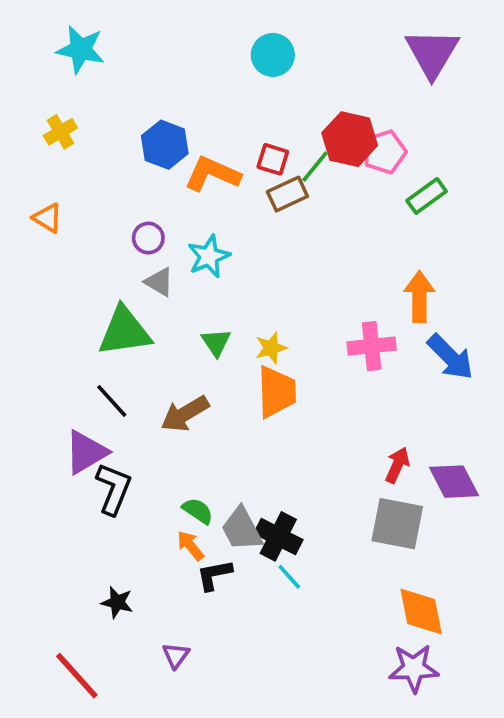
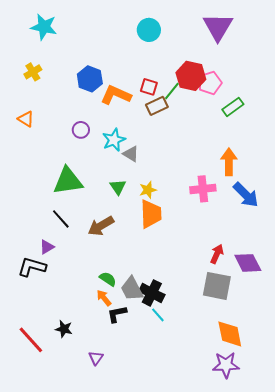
purple triangle: (432, 53) -> (218, 27), moved
gray triangle: (159, 282) -> (131, 154), moved
purple triangle: (86, 452) -> (47, 247), size x0.6
black L-shape: (114, 489) -> (32, 267), moved, turned -96
red line: (77, 676) -> (31, 340), moved

